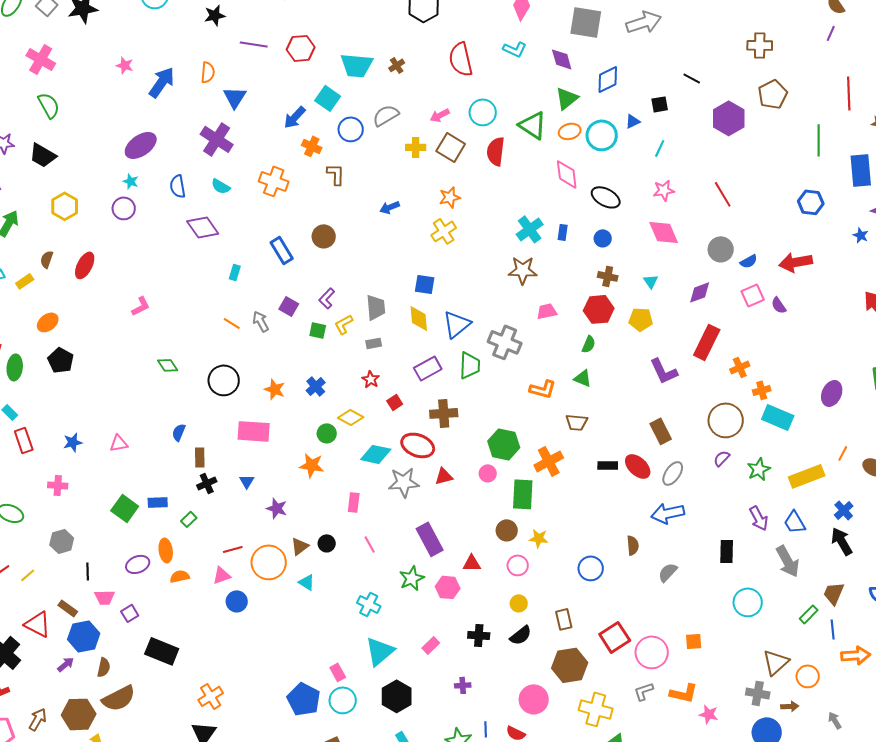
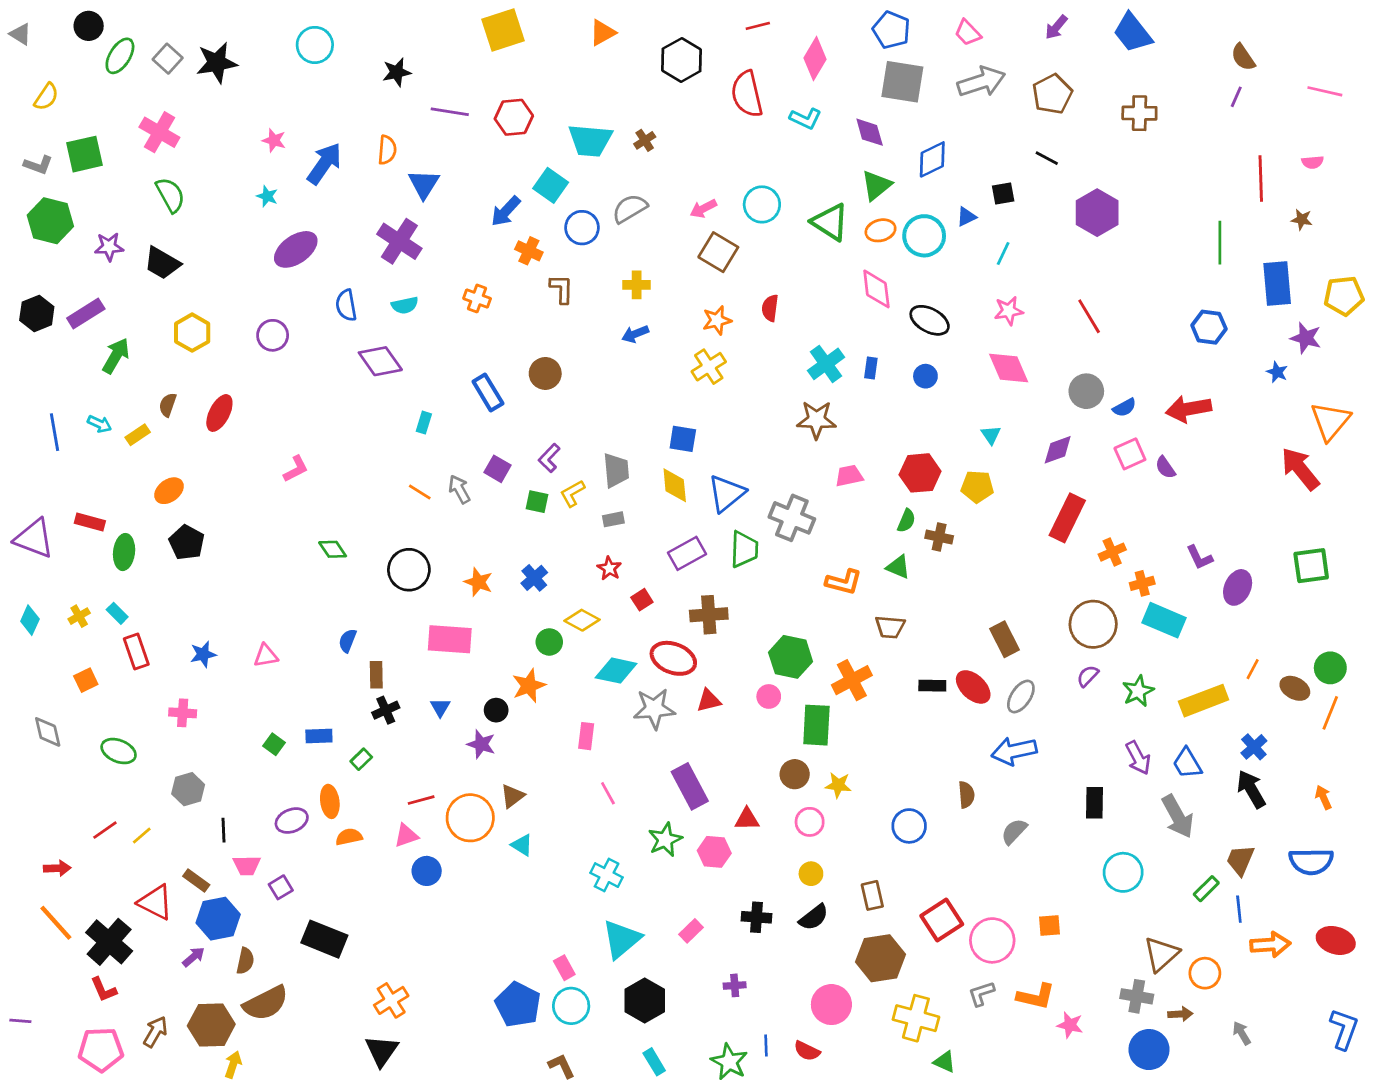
red semicircle: (461, 59) -> (747, 94), moved
brown pentagon: (773, 94) -> (1052, 94), moved
yellow cross: (416, 147) -> (637, 285), moved
red semicircle: (496, 151) -> (770, 308), moved, size x0.7
cyan star: (131, 181) -> (267, 196), moved
orange cross: (274, 181) -> (477, 298), size x0.7
cyan semicircle: (221, 186) -> (405, 305), turned -42
brown cross: (608, 276) -> (939, 537), moved
purple L-shape: (664, 371) -> (1199, 557), moved, size x0.7
orange star: (312, 465) -> (529, 686), turned -30
green square: (125, 508) -> (274, 744), size x0.6
black circle: (327, 543) -> (496, 710), moved

